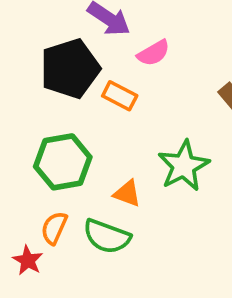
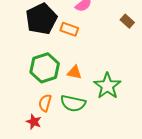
green star: (184, 166) -> (107, 86), moved
orange triangle: (127, 193) -> (75, 72), moved

